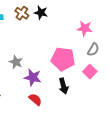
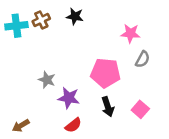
brown cross: (22, 13) -> (41, 20), moved, turned 32
pink square: (90, 72) -> (140, 109), moved
red semicircle: (35, 99) -> (73, 125), turned 104

